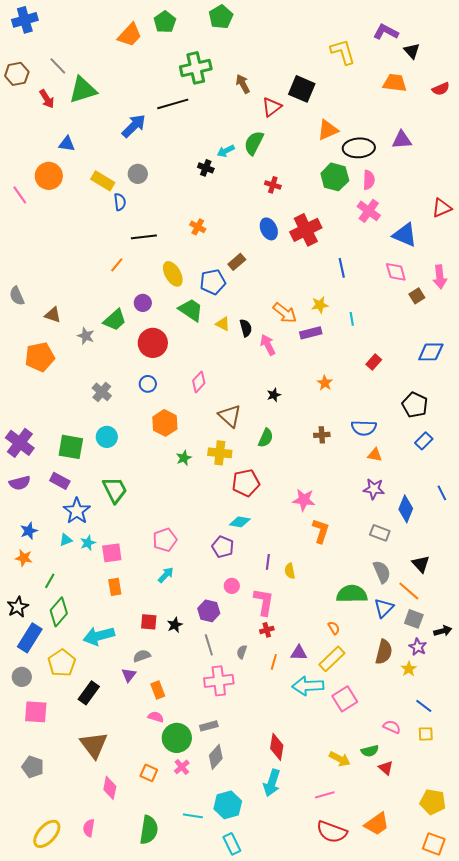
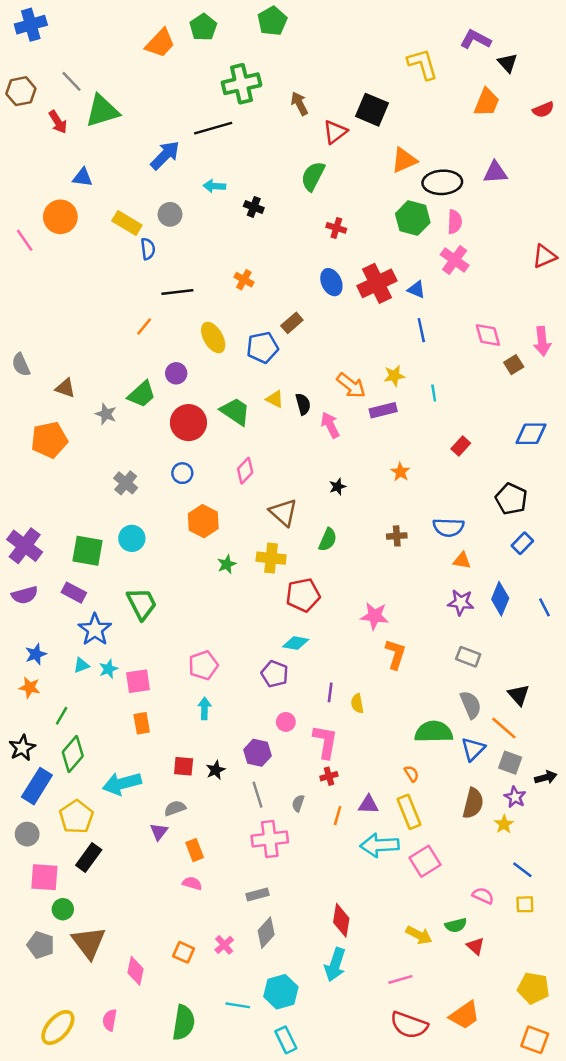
orange trapezoid: (395, 83) -> (487, 102), turned 105
cyan arrow: (226, 151) -> (214, 186), moved, turned 30
blue triangle: (405, 235) -> (416, 290), moved, size x0.6
green trapezoid: (191, 310) -> (235, 411), moved
blue diamond: (406, 509) -> (500, 599), moved
cyan arrow: (166, 575) -> (205, 708), turned -42
yellow rectangle: (332, 659) -> (409, 812), turned -68
black rectangle: (89, 693) -> (89, 857), moved
green circle: (177, 738) -> (63, 909), moved, size x0.6
brown triangle: (94, 745) -> (89, 942), moved

